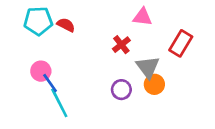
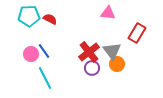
red cross: (121, 45) -> (89, 52), moved, size x1.5
blue line: (50, 83) -> (44, 51), moved

